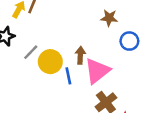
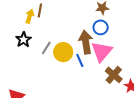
blue circle: (129, 41) -> (101, 27), moved
brown arrow: (80, 55) -> (86, 42), size x1.6

